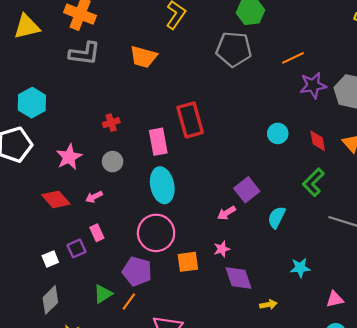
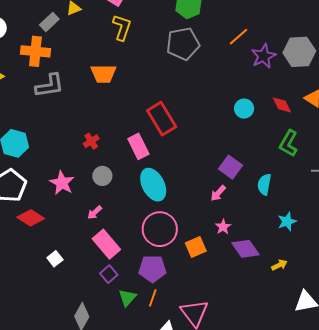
red diamond: (56, 199) -> (31, 218), moved
pink rectangle: (97, 233) -> (106, 244), size x1.8
purple square: (76, 248) -> (109, 274), moved
white square: (50, 259) -> (55, 259), moved
cyan star: (300, 268) -> (287, 221), moved

